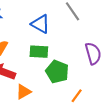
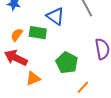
green rectangle: (39, 52) -> (38, 33), moved

